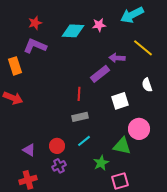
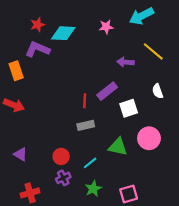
cyan diamond: (73, 31) -> (63, 33), moved
purple rectangle: (100, 74) -> (107, 91), moved
cyan line: (84, 141) -> (90, 163), moved
green triangle: (122, 146) -> (118, 147), moved
purple triangle: (29, 150) -> (20, 154), moved
green star: (101, 163) -> (93, 189), moved

